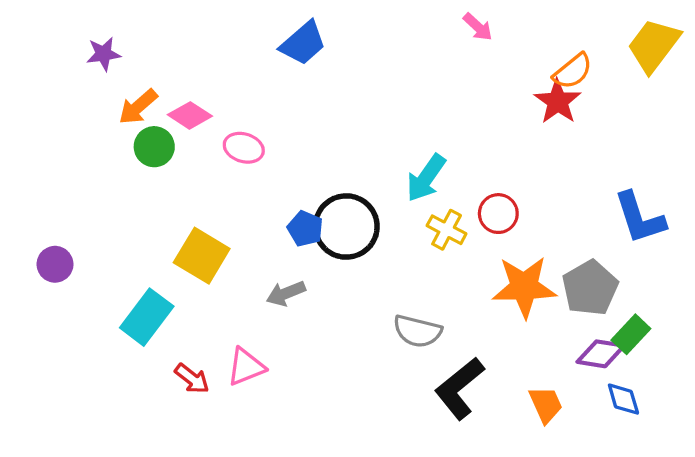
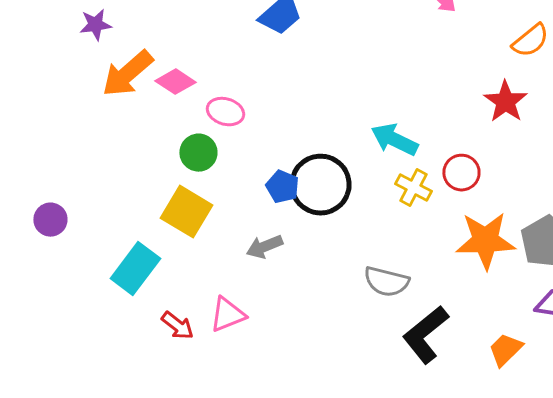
red star: (558, 101) -> (505, 102), moved
orange arrow: (138, 107) -> (127, 74), size x1.4
green circle: (154, 147) -> (198, 153), moved
cyan arrow: (426, 178) -> (394, 140), turned 81
orange trapezoid: (546, 404) -> (505, 350), turned -111

